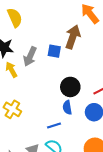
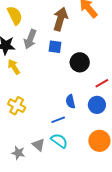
brown arrow: (73, 37) -> (60, 19), moved
gray arrow: (30, 56) -> (30, 39), moved
black circle: (70, 87) -> (80, 62), moved

